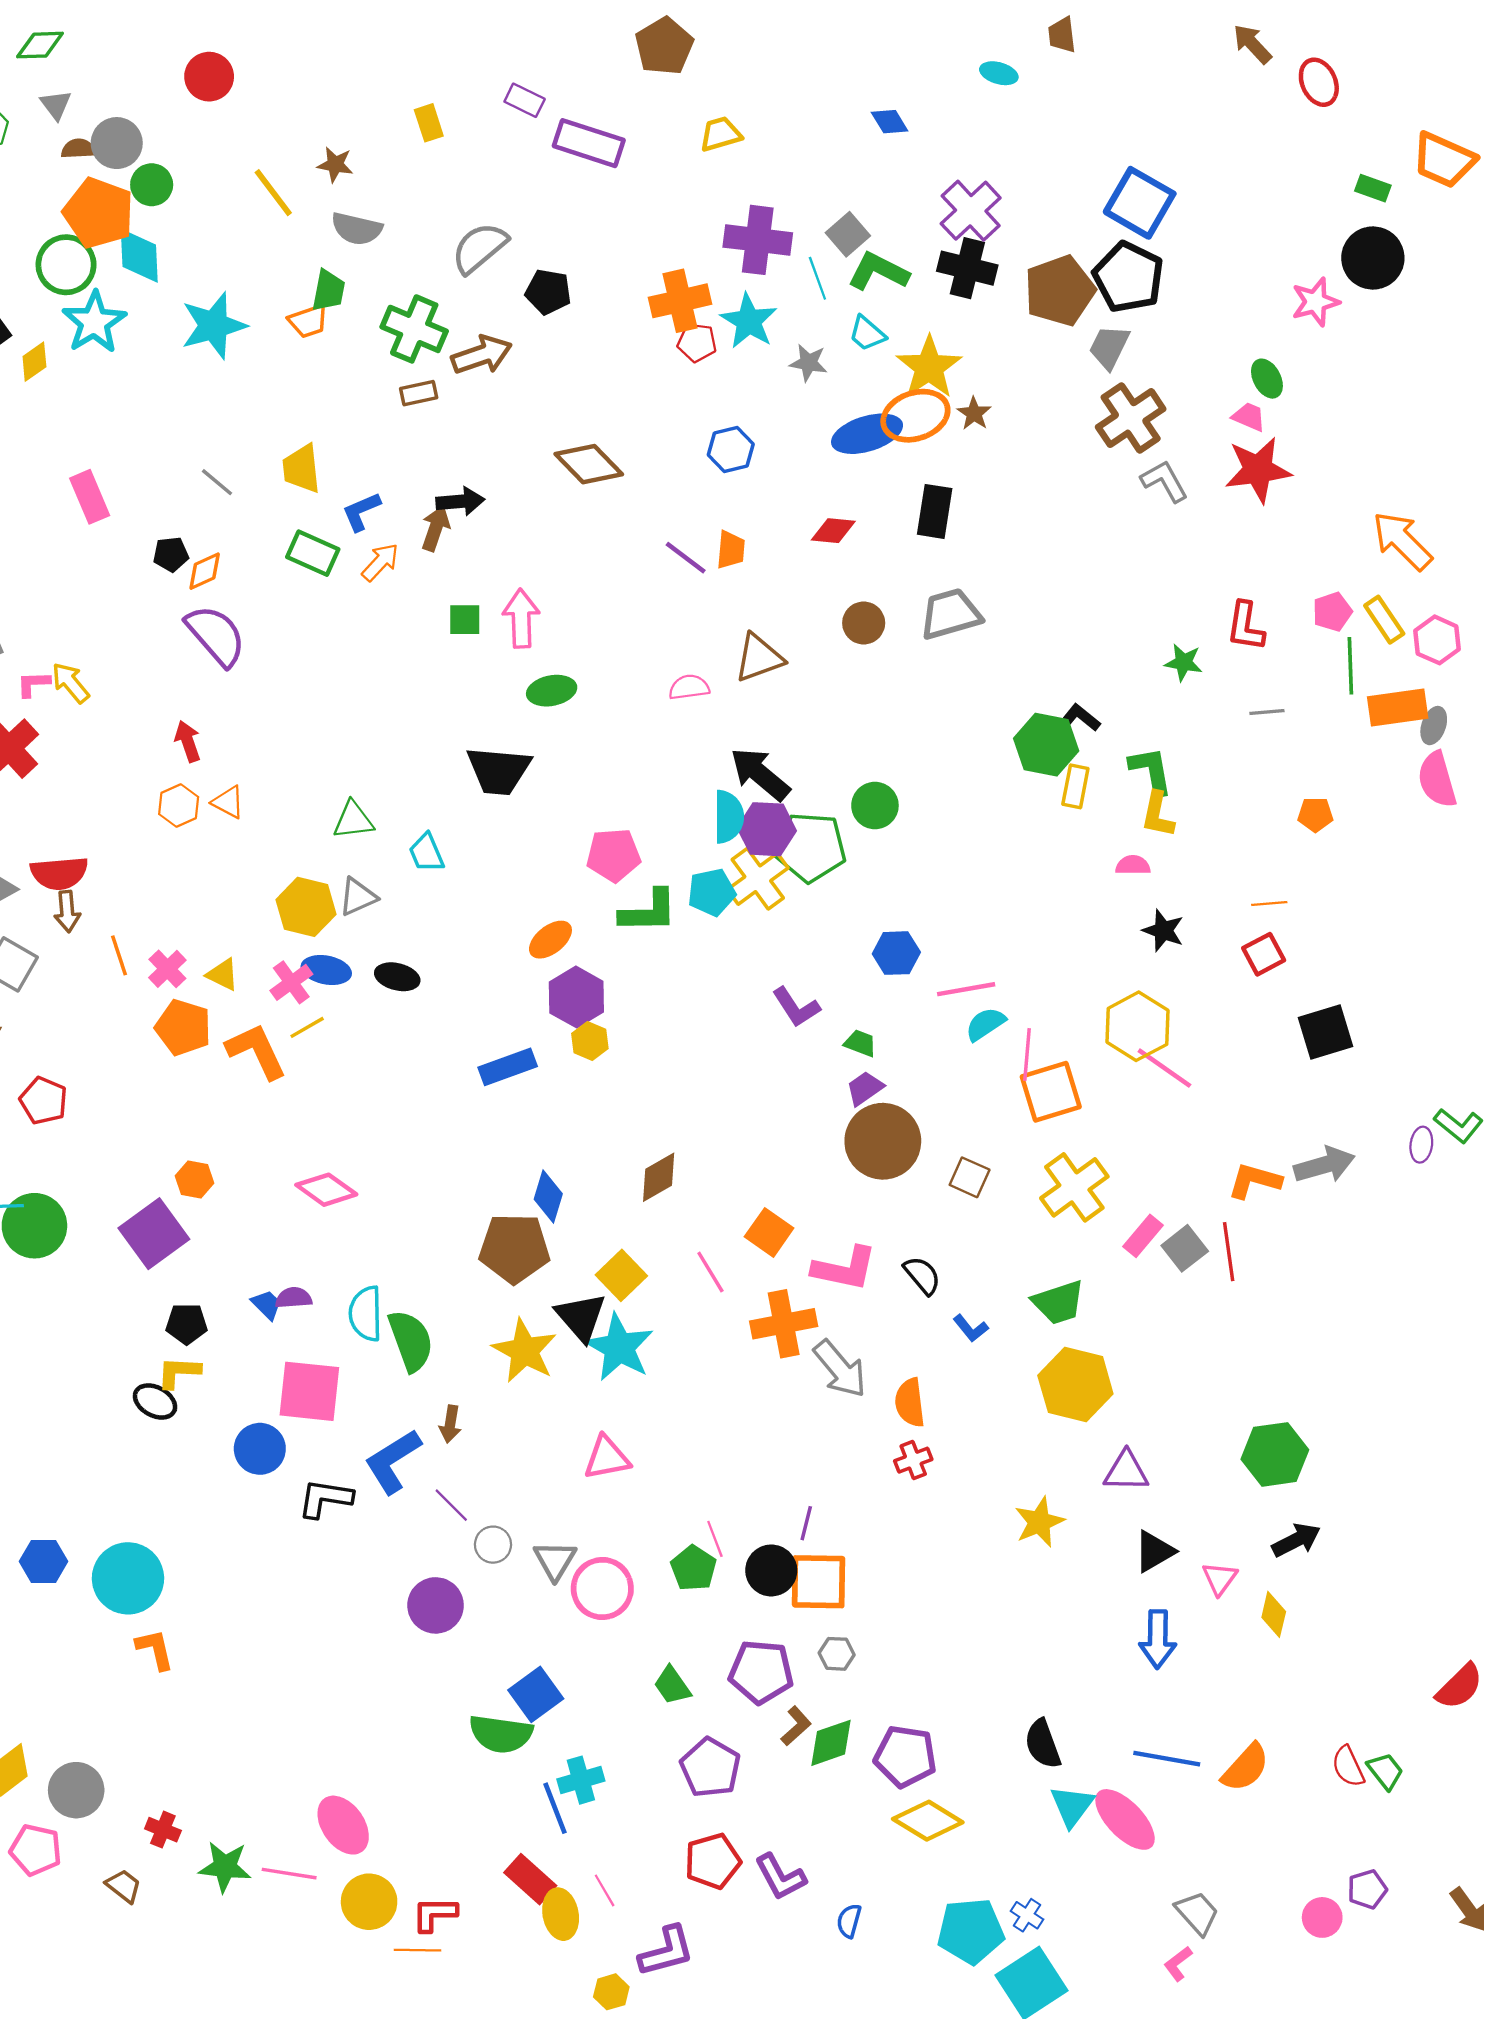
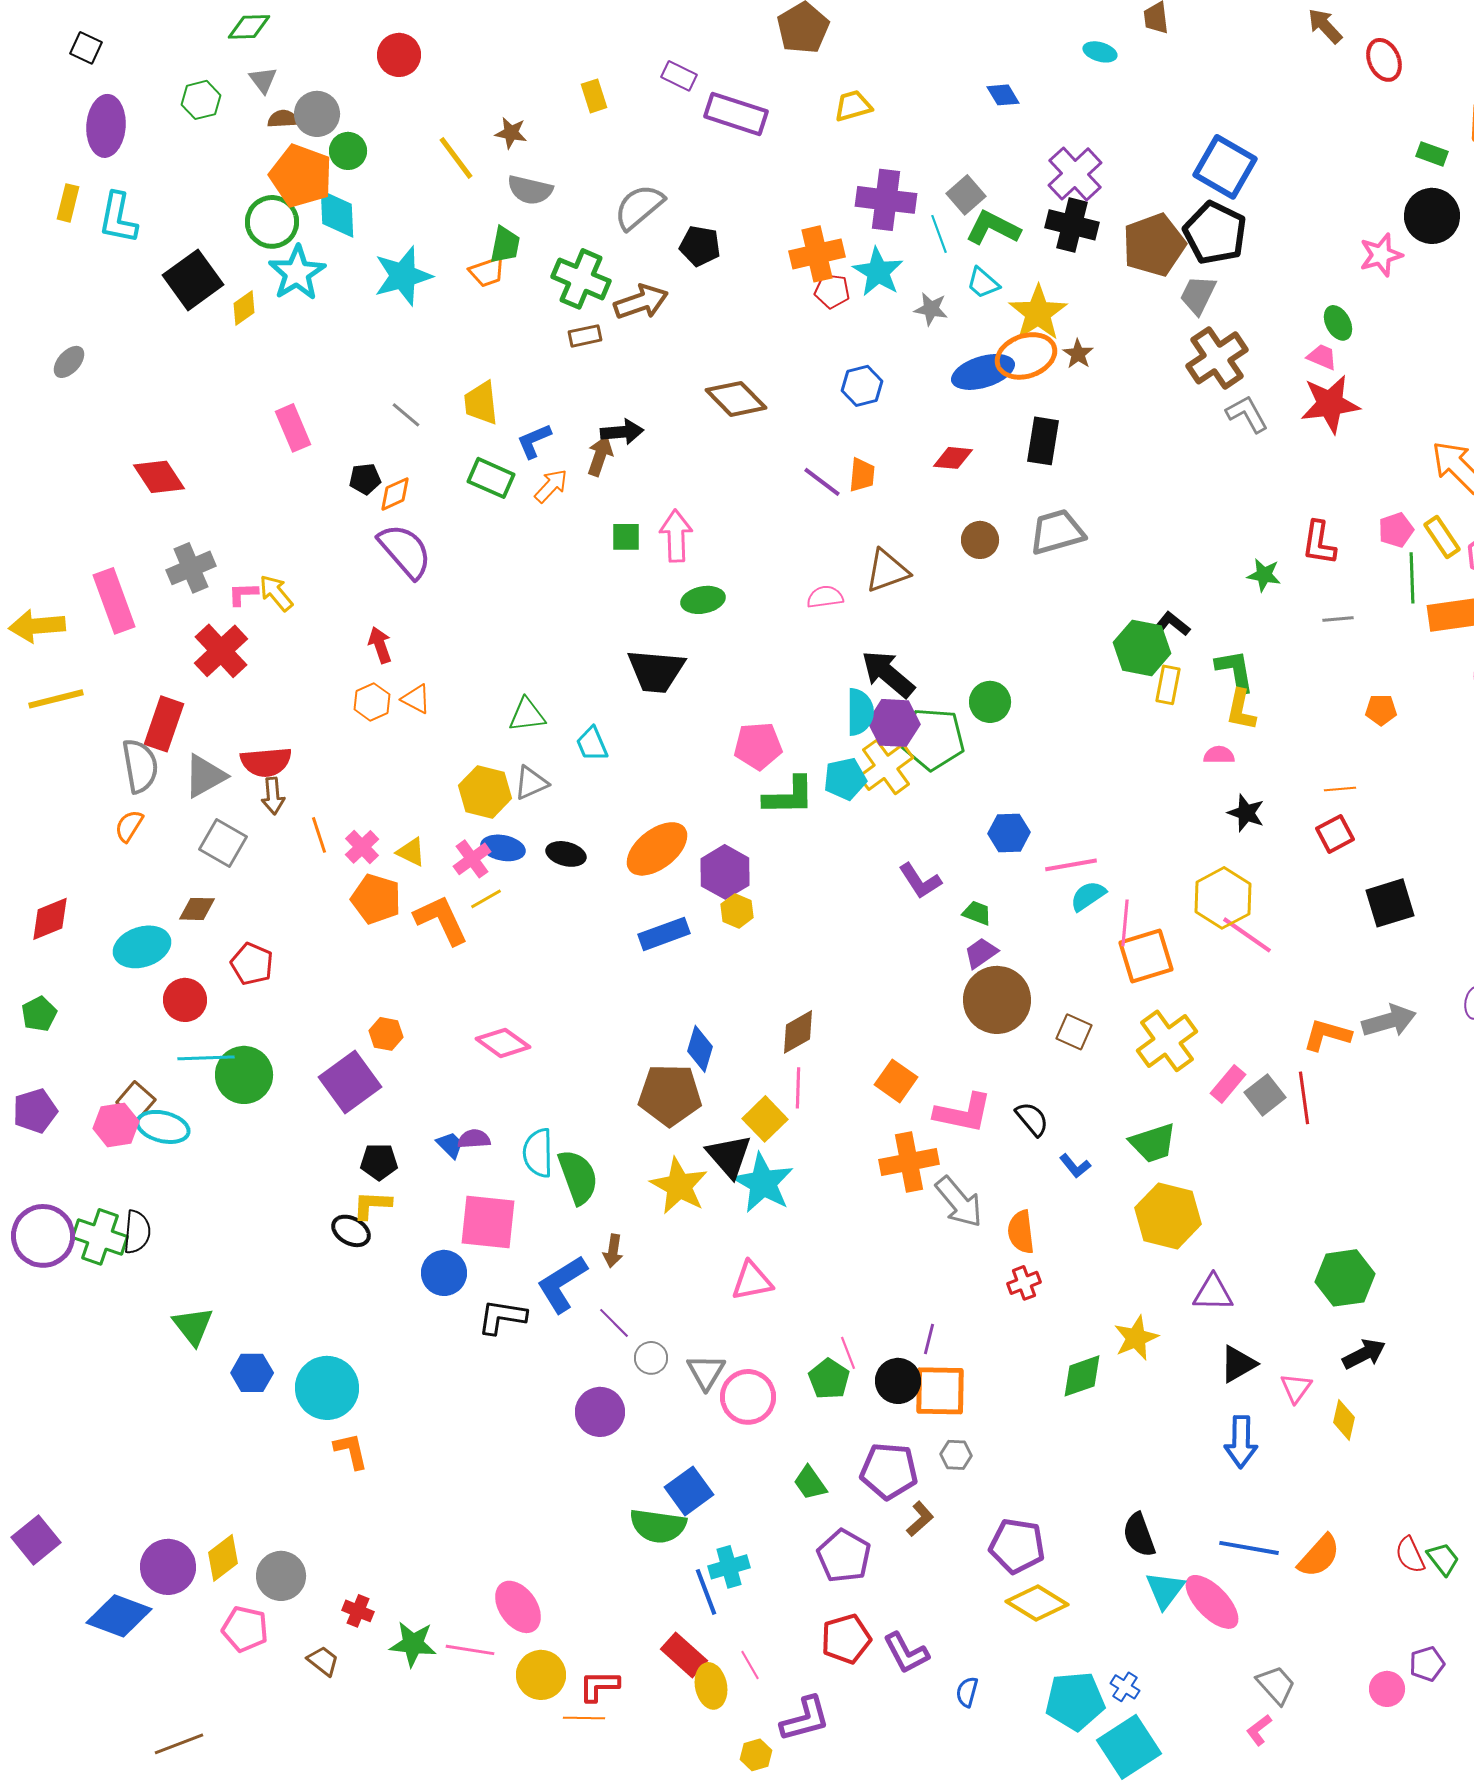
orange ellipse: (550, 940) -> (657, 849), moved, size x1.6
pink line: (710, 1272) -> (798, 1088), moved, turned 33
green diamond: (831, 1743) -> (1082, 1376), moved

